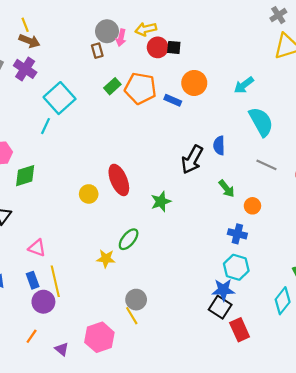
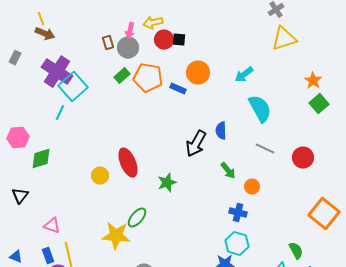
gray circle: (107, 31) -> (128, 48), moved
purple cross: (25, 69) -> (57, 72), moved, size x1.4
yellow star: (106, 259) -> (116, 236), size x1.6

